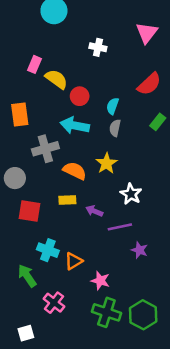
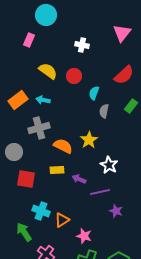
pink rectangle: (34, 64) -> (29, 40), moved
red circle: (80, 96) -> (74, 76), moved
orange rectangle: (20, 115) -> (18, 100), turned 60
cyan arrow: (75, 126) -> (43, 100), moved, size x0.6
gray semicircle: (115, 128) -> (104, 111), moved

